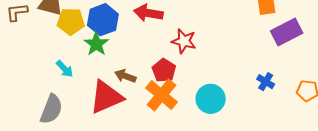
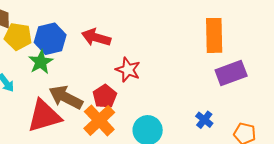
brown arrow: (125, 76) -> (66, 97), size x1.6

